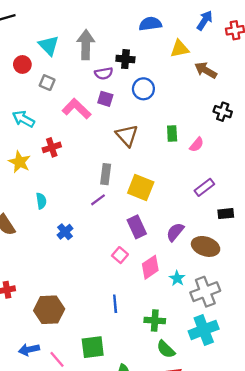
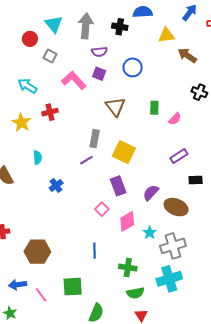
black cross: (125, 59) -> (120, 27), moved
green semicircle: (166, 349) -> (135, 293), turned -60

